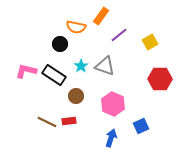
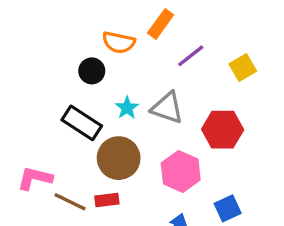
pink L-shape: (26, 71) -> (35, 178), moved
red hexagon: (160, 79) -> (223, 130), moved
brown circle: (76, 96) -> (119, 158), size x1.6

